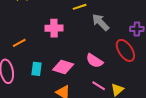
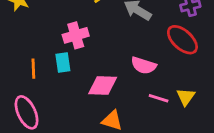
orange line: (19, 43) -> (33, 69), turned -48
cyan rectangle: (36, 69) -> (63, 63), moved

